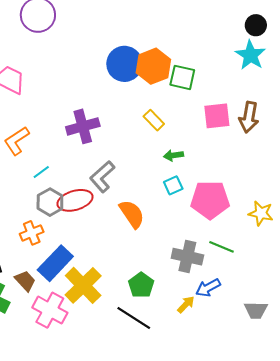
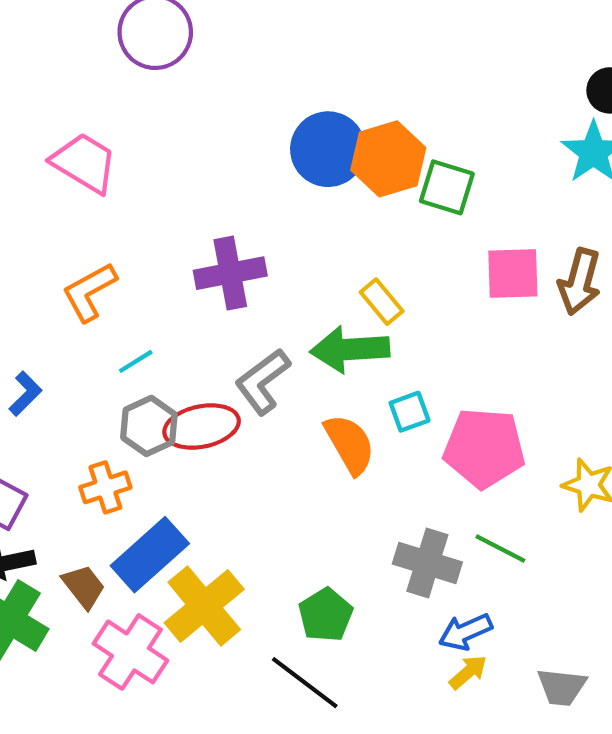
yellow rectangle: (154, 120) -> (382, 302), moved
green arrow: (173, 155) -> (350, 349), moved, size x1.8
orange semicircle: (132, 214) -> (350, 444), moved
yellow arrow: (186, 305) -> (468, 672), moved

